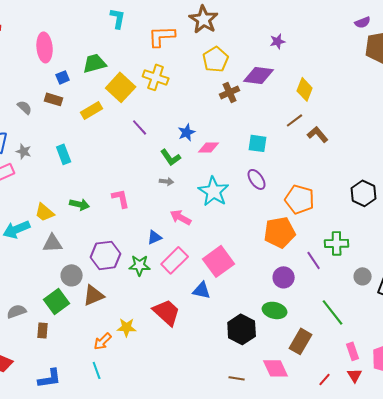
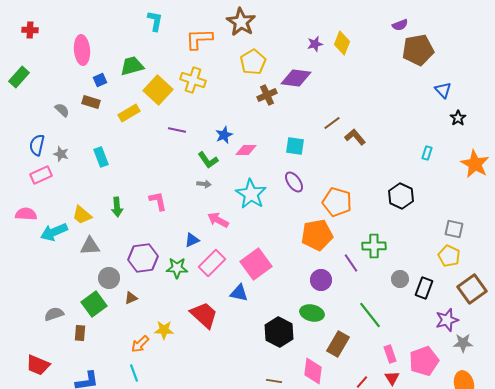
yellow diamond: (305, 89) -> (342, 43), moved
purple line: (140, 127) -> (177, 130), turned -36
green arrow: (80, 204) -> (117, 207), turned 72
brown triangle: (94, 295) -> (131, 298), size x0.6
pink diamond: (276, 368) -> (313, 371), turned 32

